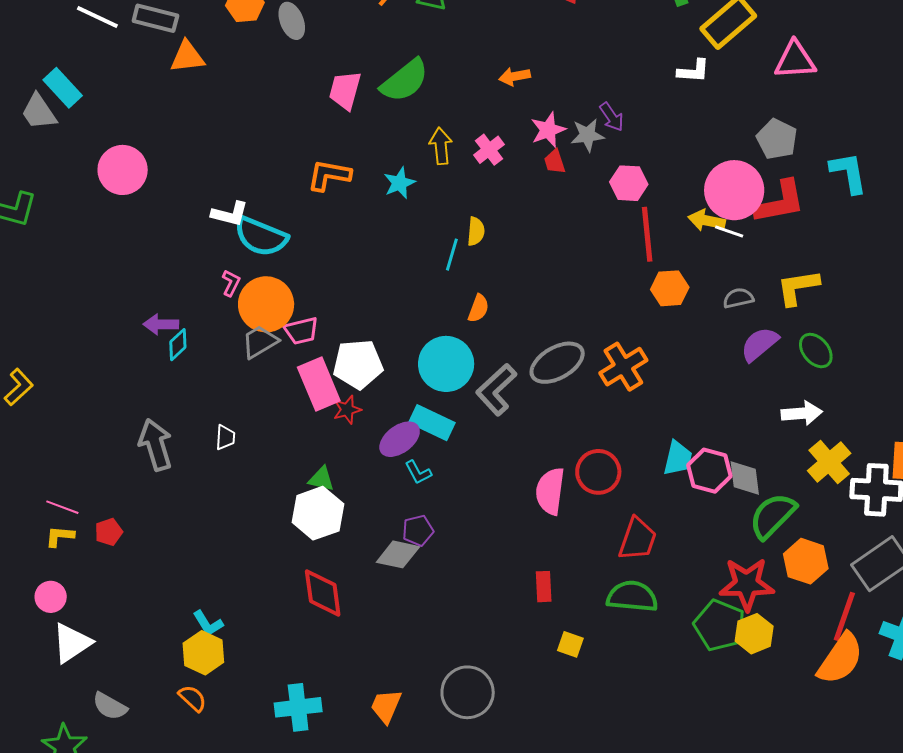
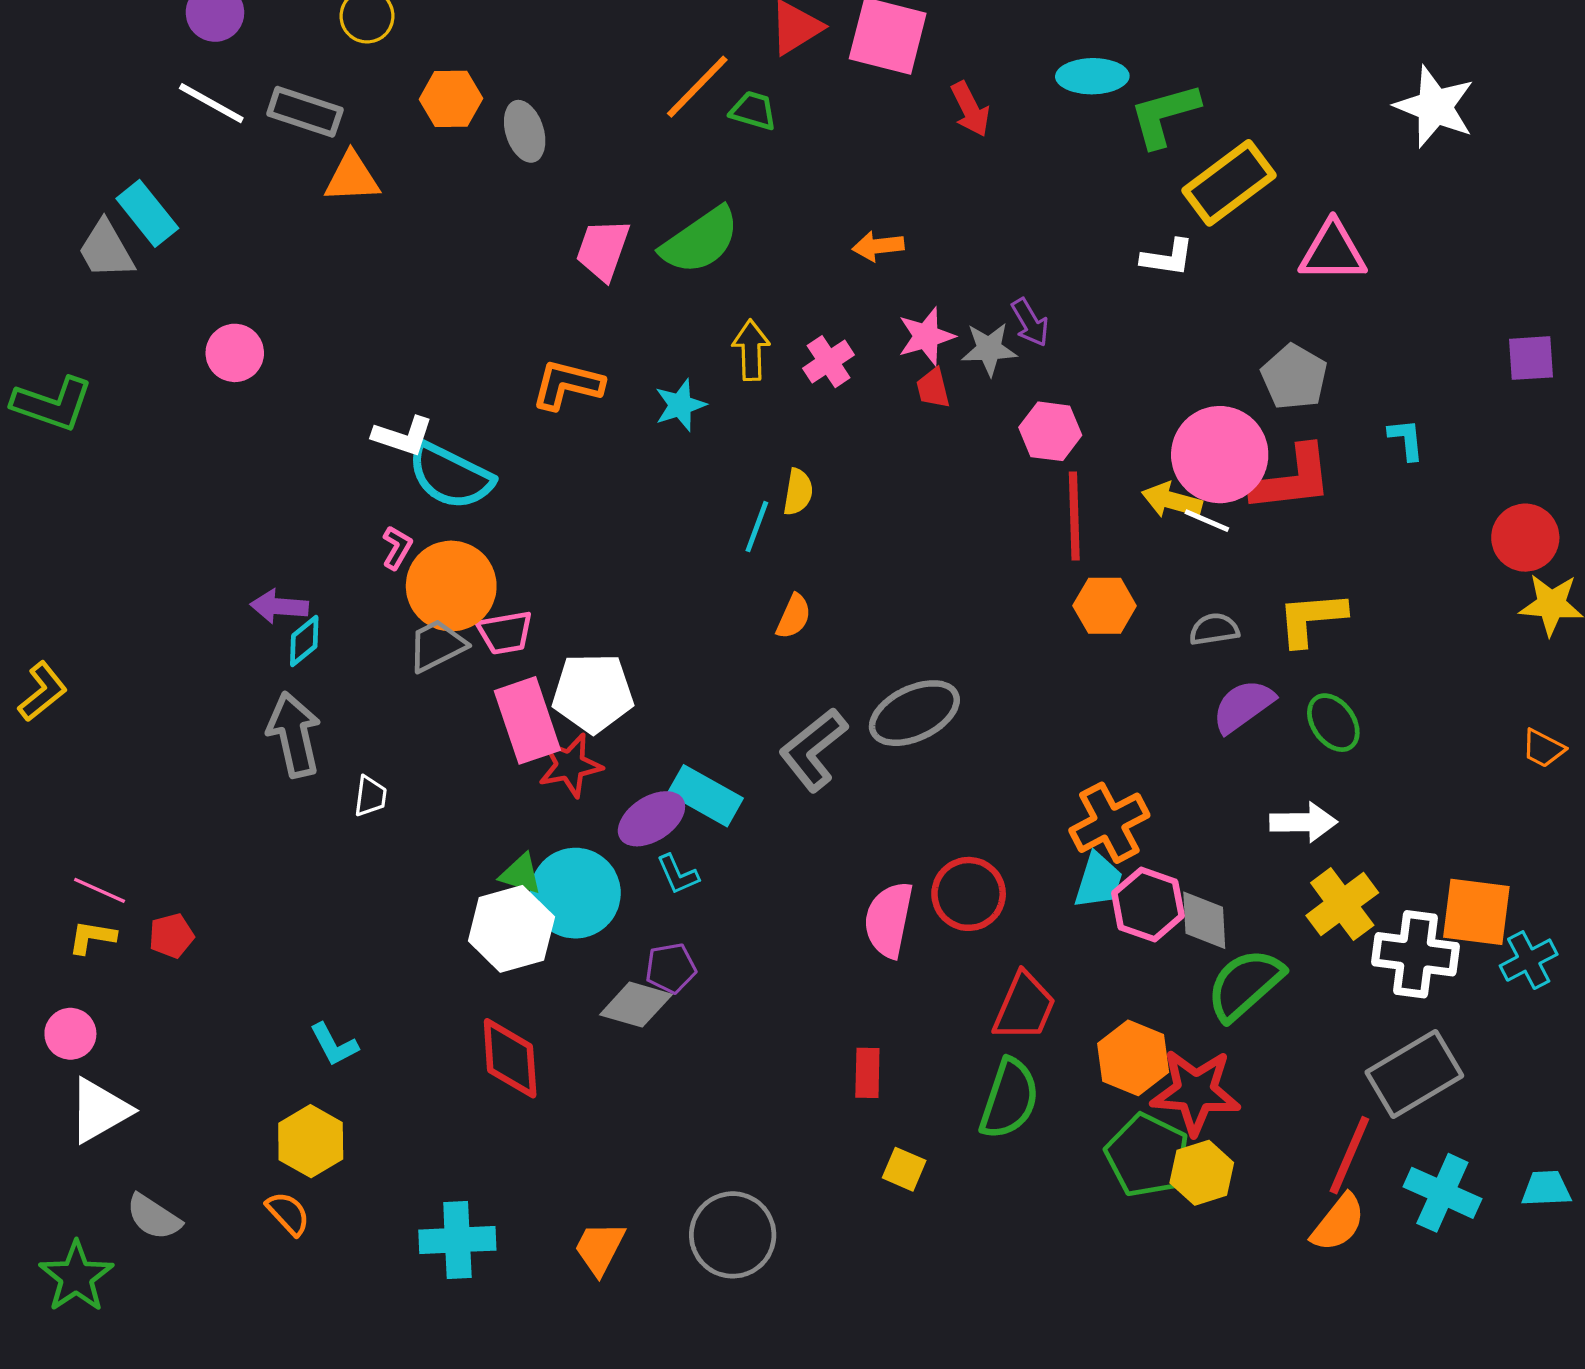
pink circle: (123, 170) -> (235, 353), size x0.7
cyan L-shape: (848, 173) -> (1406, 439), size x0.6
cyan circle: (446, 364) -> (575, 893), moved
orange cross: (623, 367) -> (1109, 823), moved
red star: (347, 410) -> (570, 765), size x1.4
gray arrow: (156, 445) -> (294, 735), moved
orange hexagon: (806, 561) -> (1133, 1058), moved
green semicircle: (632, 596) -> (1009, 1099), turned 99
cyan L-shape: (208, 623) -> (334, 1045), moved
orange semicircle: (840, 659) -> (1338, 1223), size x0.7

